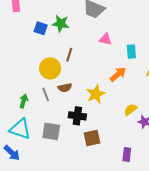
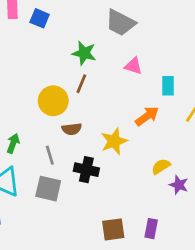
green star: (61, 24) -> (84, 53), moved
blue square: (41, 28) -> (40, 18), moved
gray line: (46, 94) -> (50, 155), moved
brown square: (92, 138) -> (113, 229), moved

